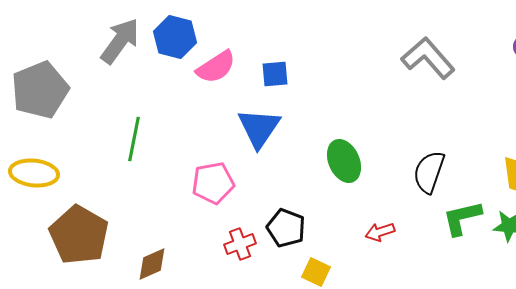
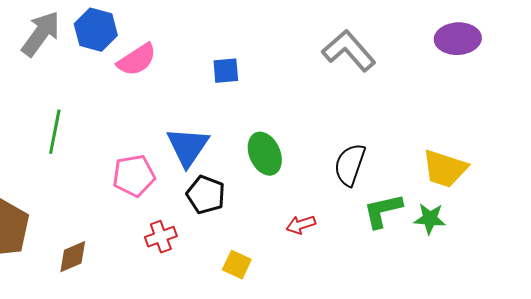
blue square: (275, 74) -> (226, 71), moved
blue triangle: (259, 128) -> (188, 147), moved
black pentagon: (286, 228) -> (206, 195), moved

